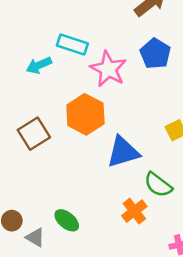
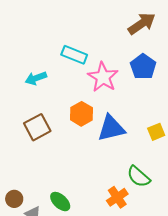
cyan arrow: (39, 65) -> (36, 78), moved
orange hexagon: (85, 114) -> (81, 114), size x0.7
blue triangle: (123, 152) -> (111, 128), moved

